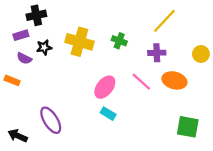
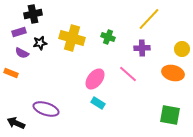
orange ellipse: (174, 80) -> (173, 73), moved
purple ellipse: (51, 120) -> (46, 109), turned -40

